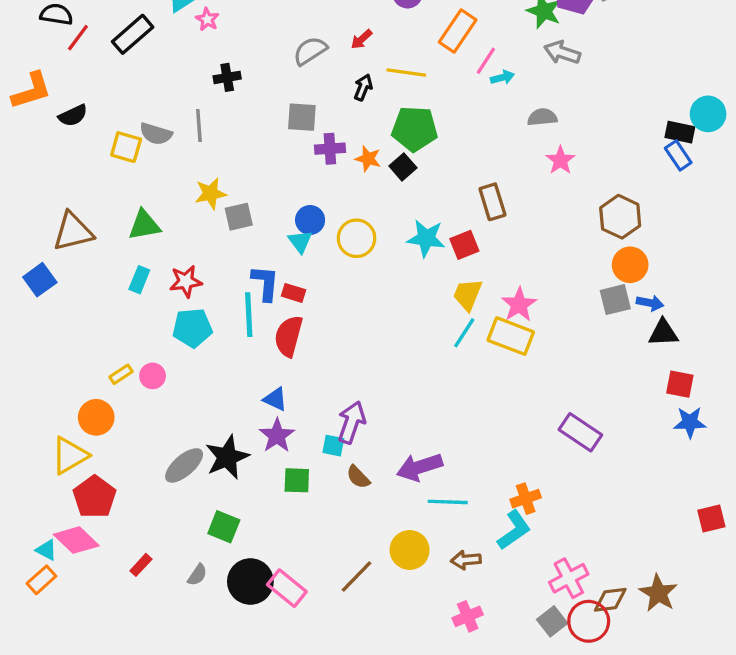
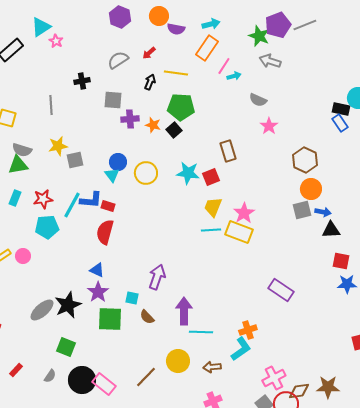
black cross: (227, 77) -> (82, 81), moved
gray semicircle: (542, 117) -> (258, 100), turned -150
gray semicircle: (156, 134) -> (22, 150), moved
blue L-shape: (265, 283) -> (91, 200), turned 90
cyan line: (249, 315) -> (72, 205), moved, turned 32
cyan line: (464, 333) -> (211, 230), turned 54
purple arrow: (352, 422) -> (157, 277), moved
purple arrow: (420, 467) -> (184, 311), turned 108
green square: (297, 480) -> (110, 319), size x1.5
brown star: (658, 593) -> (328, 387), turned -30

